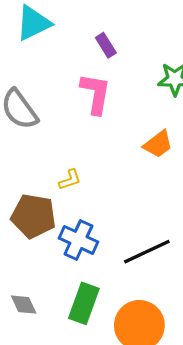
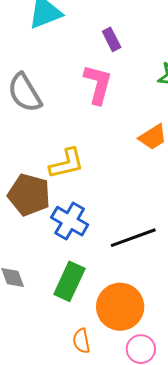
yellow L-shape: (70, 180) -> (67, 163), size x1.6

